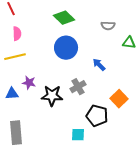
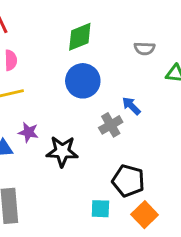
green diamond: (64, 18) -> (80, 37), turned -65
gray cross: (78, 87) -> (111, 125), moved
orange square: (119, 99) -> (145, 215), moved

